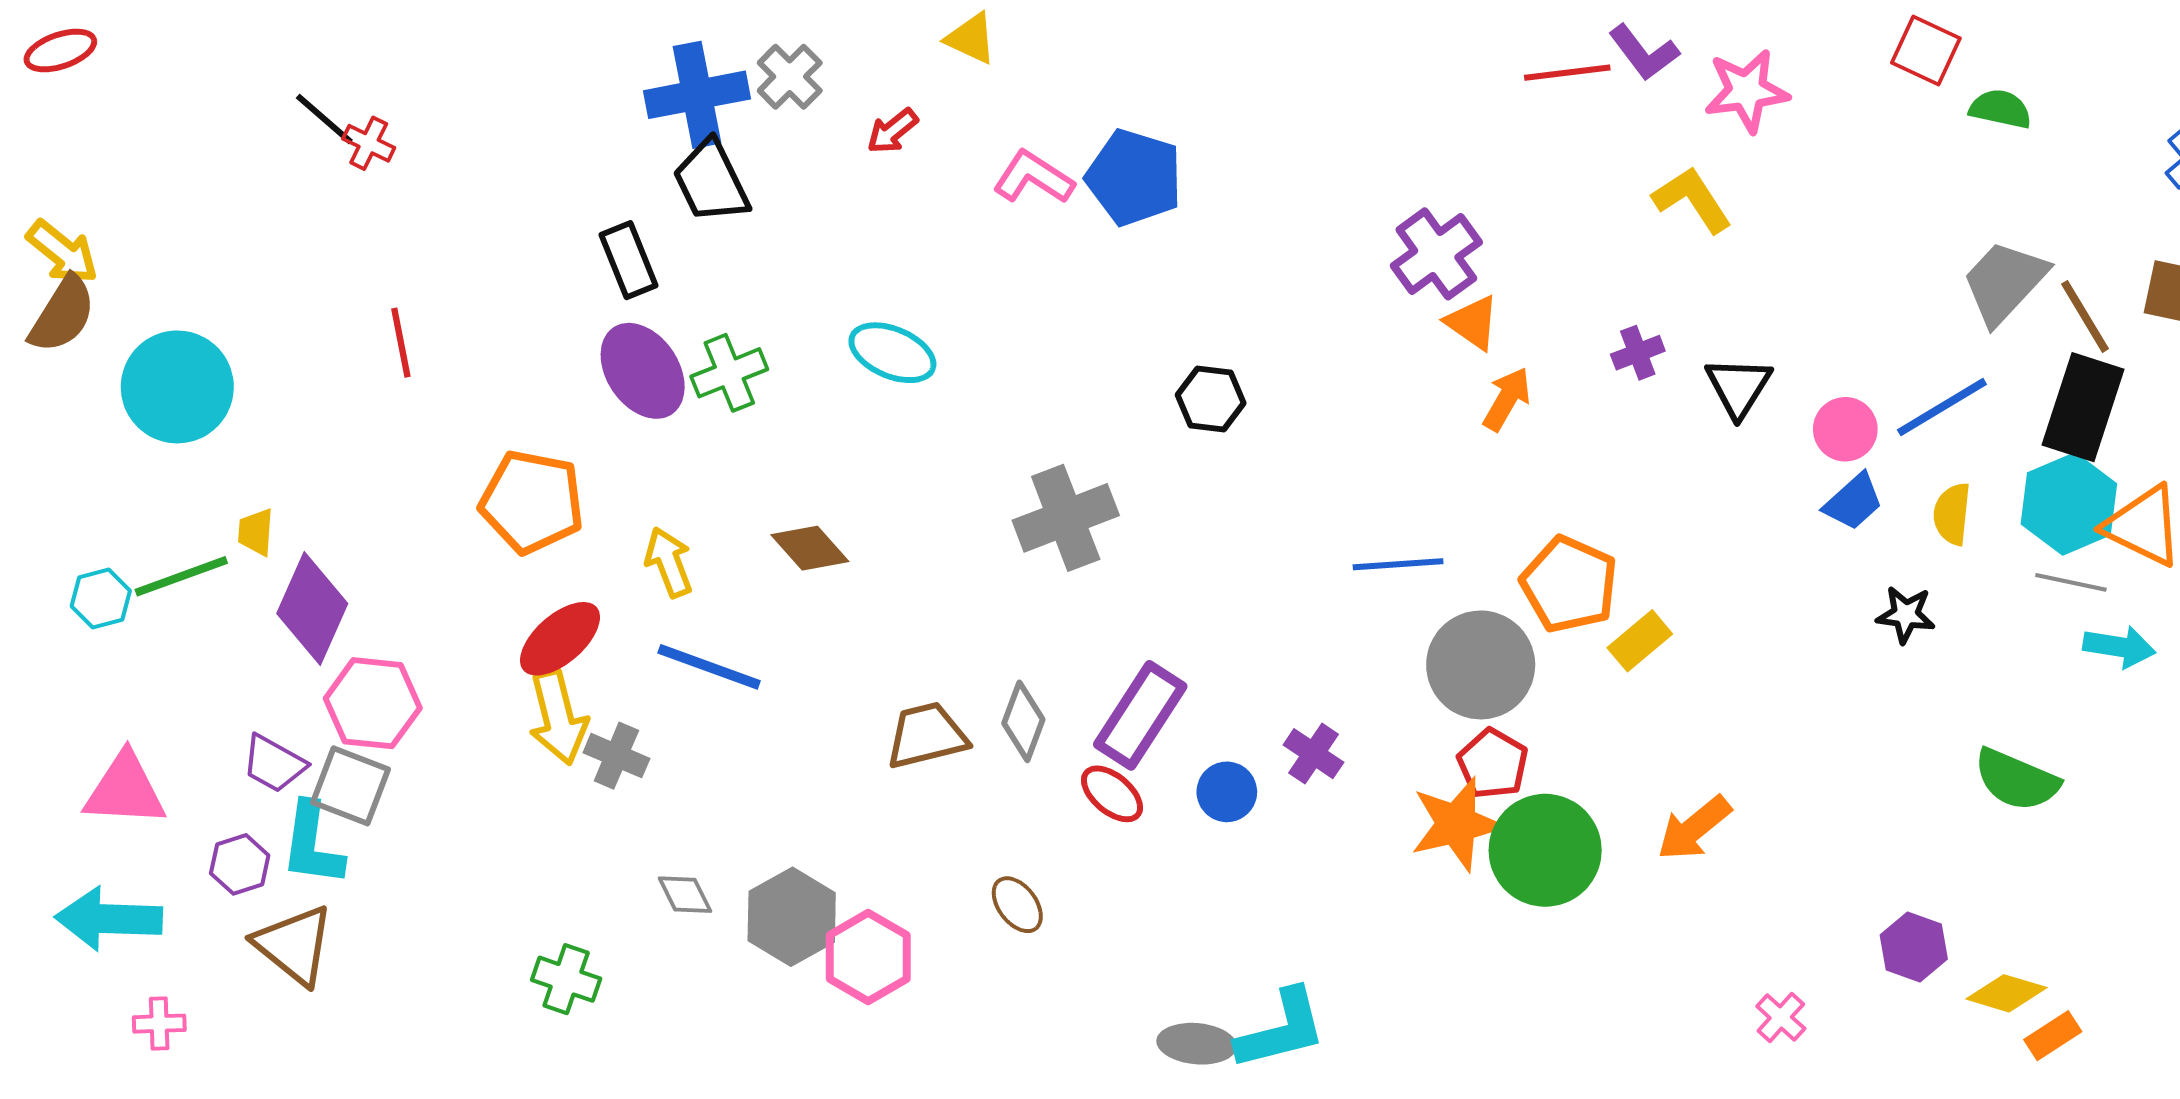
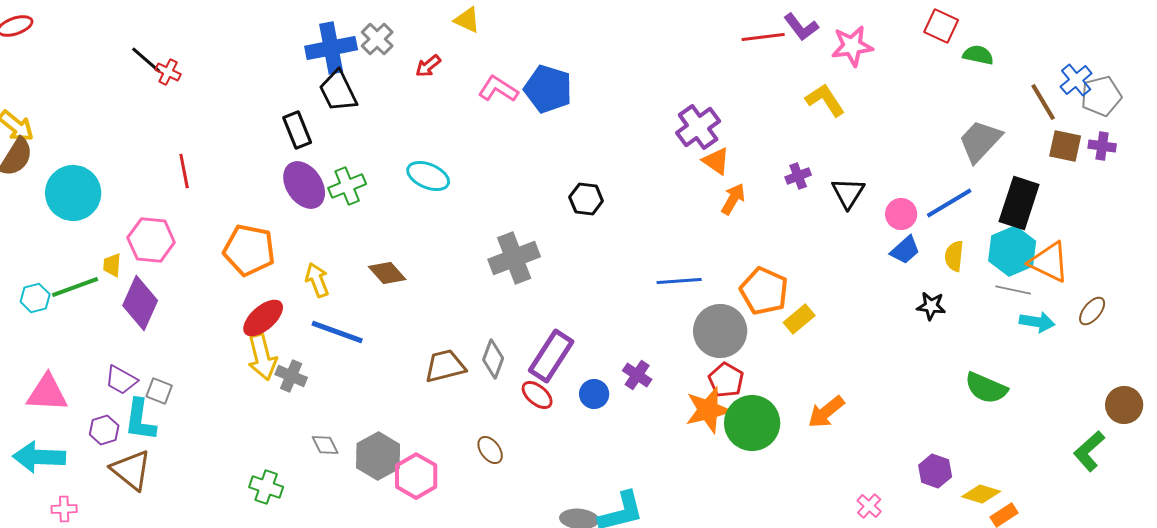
brown line: (2085, 316) -> (1043, 102), moved
pink hexagon: (373, 703) -> (151, 240), moved
gray square: (351, 786) -> (159, 391), size x0.7

